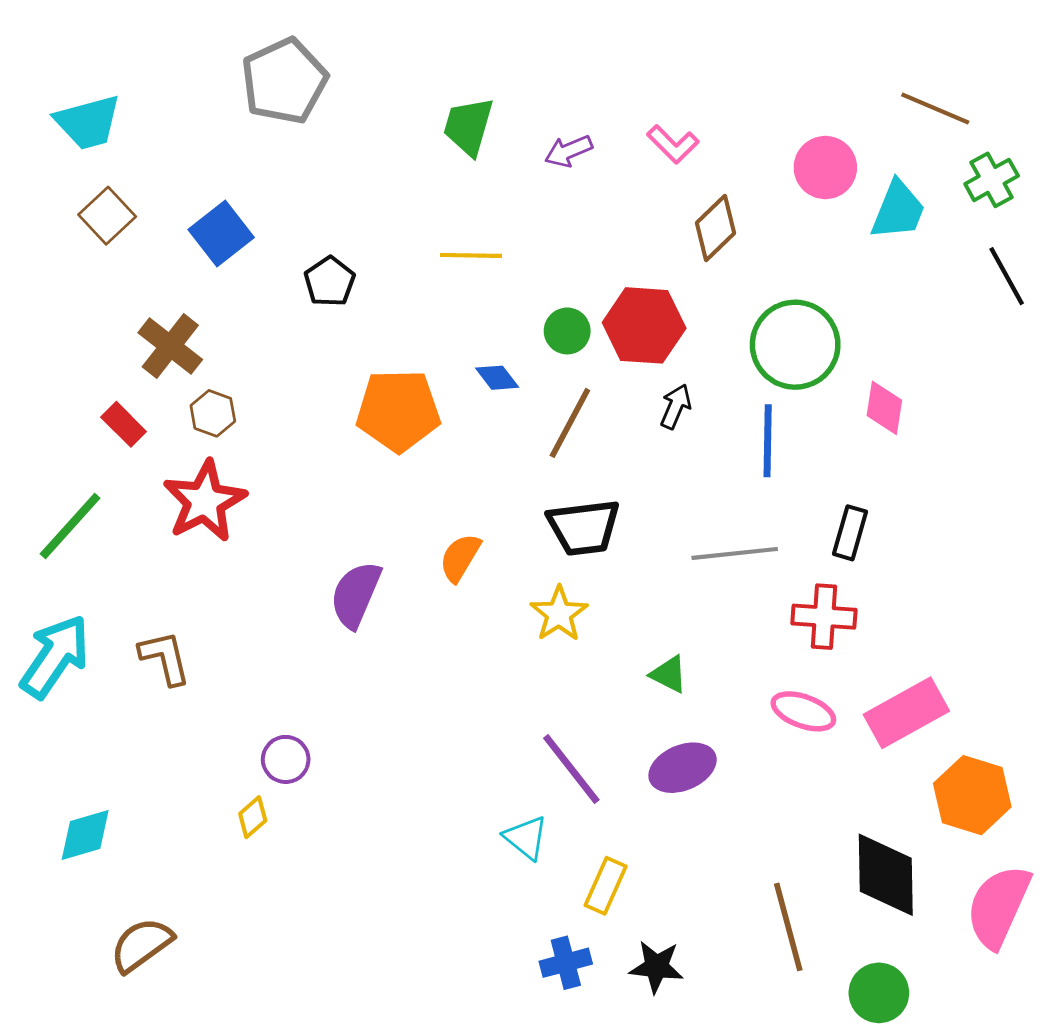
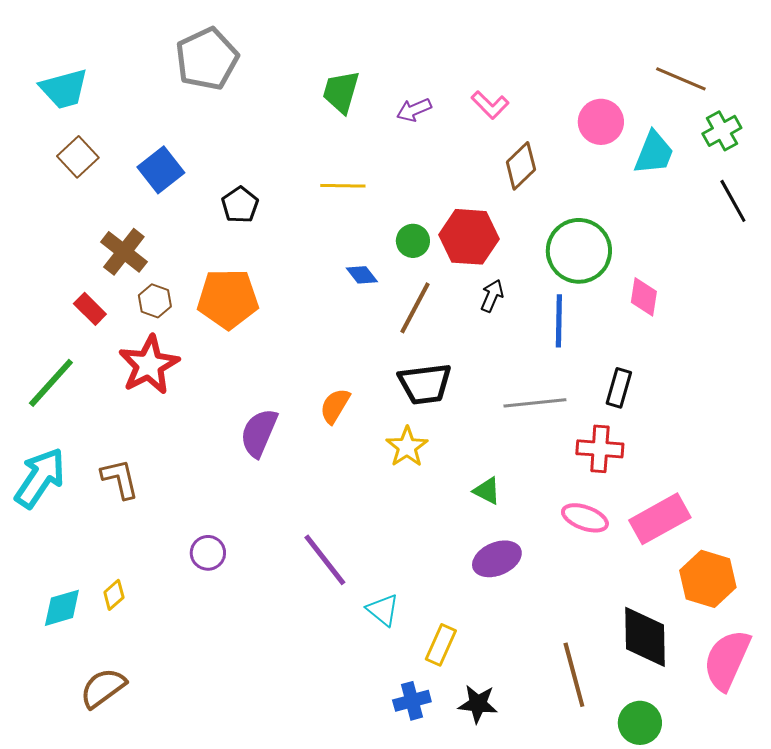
orange pentagon: (398, 411) -> (228, 299), moved
purple line: (571, 769) -> (325, 560), moved
yellow diamond: (253, 817) -> (114, 595), moved

